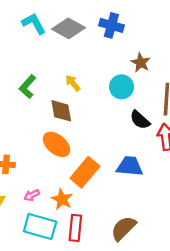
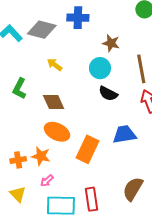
yellow arrow: (73, 83) -> (55, 65), moved
black semicircle: (140, 120) -> (108, 94), moved
orange star: (62, 199) -> (41, 156), moved

